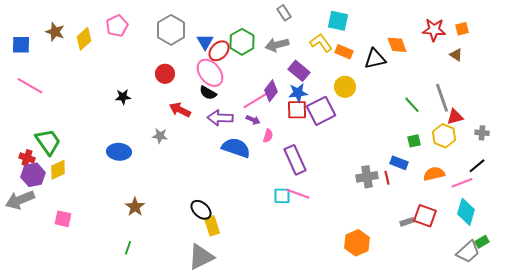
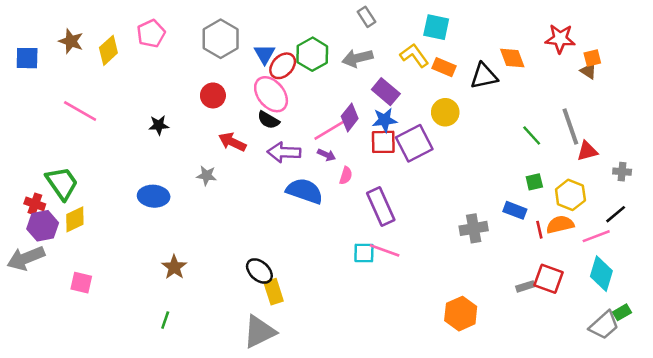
orange square: (462, 29) -> (592, 58), moved
pink line: (30, 86) -> (80, 111), moved
yellow hexagon: (444, 136) -> (570, 195), moved
red line: (387, 178) -> (539, 230), moved

